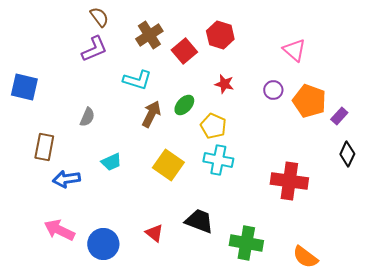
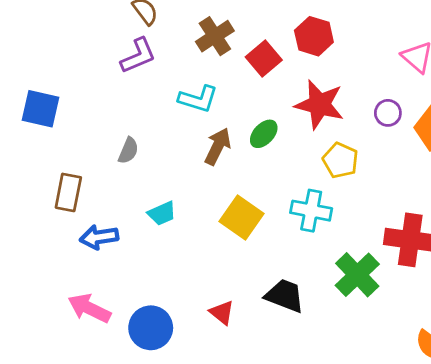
red star: (224, 84) -> (320, 105), size x1.8
yellow pentagon: (213, 126) -> (340, 160), moved
green cross: (246, 243) -> (357, 275), moved, turned 36

